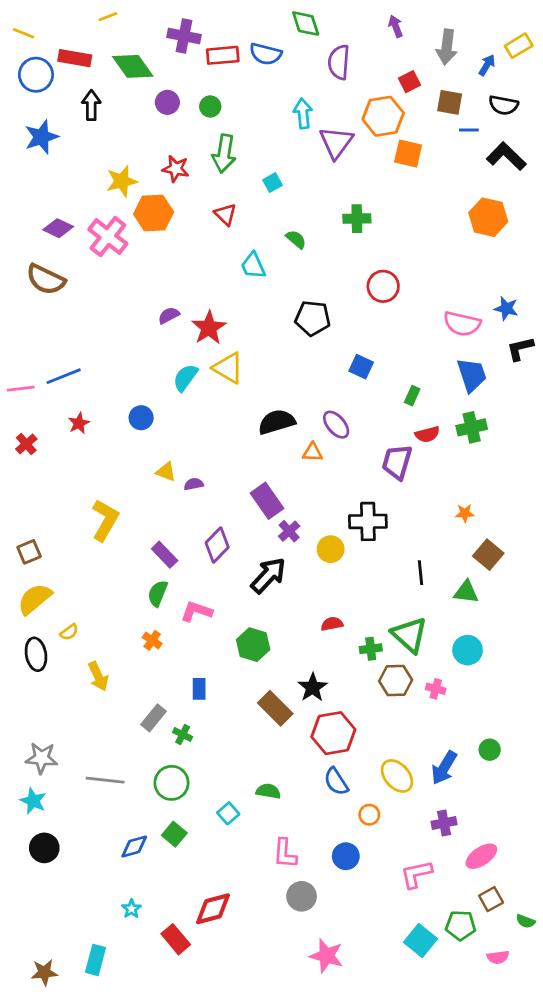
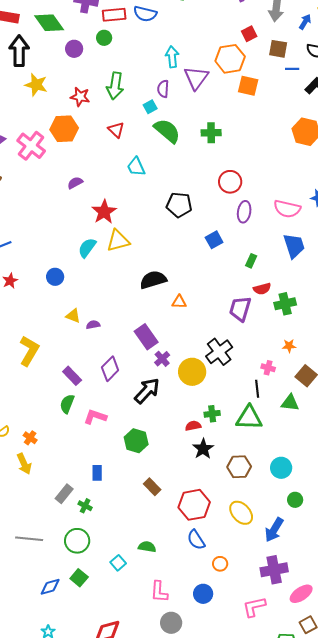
purple semicircle: (339, 62) -> (163, 89), moved, size x0.7
black arrow: (91, 105) -> (19, 51), size x1.4
green circle: (210, 107) -> (104, 38), moved
yellow star: (122, 181) -> (36, 85), moved, turned 30
green semicircle: (296, 239) -> (167, 131), moved, size x1.8
purple semicircle: (169, 315) -> (75, 183), moved
blue square: (361, 367) -> (214, 240), turned 36
yellow triangle: (228, 368) -> (118, 241), turned -45
purple ellipse: (336, 425) -> (244, 212), moved, turned 50
green cross: (472, 427) -> (285, 304), moved
black cross: (368, 521) -> (219, 352), turned -36
yellow circle: (331, 549) -> (192, 372), size x1.4
green triangle: (409, 635) -> (249, 418), moved, turned -40
orange cross: (152, 640) -> (30, 438), moved
green cross: (371, 649) -> (212, 414), moved
cyan circle: (468, 650) -> (281, 468), moved
black star: (313, 687) -> (203, 449), moved
pink cross: (436, 689) -> (268, 368), moved
brown rectangle: (275, 708) -> (152, 487), size x0.7
green circle: (490, 750) -> (295, 500), moved
yellow ellipse: (397, 776) -> (241, 513), moved
purple cross: (444, 823) -> (274, 570), size x1.5

